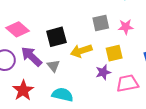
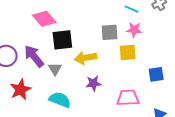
pink star: (126, 27) -> (134, 30), moved
pink diamond: (18, 29) -> (44, 19), moved
yellow square: (114, 53) -> (128, 53), moved
purple star: (103, 72) -> (93, 83), moved

